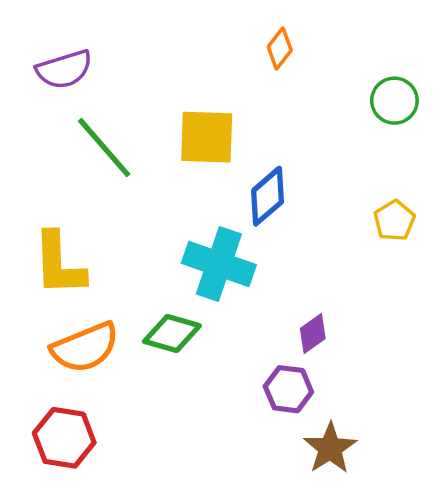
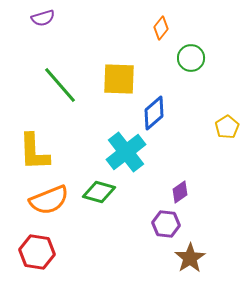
purple semicircle: (64, 69) -> (43, 18), moved, size x0.7
green circle: (394, 101) -> (191, 58), moved
cyan cross: (219, 264) -> (126, 152), turned 33

